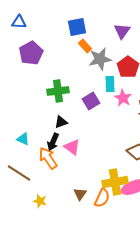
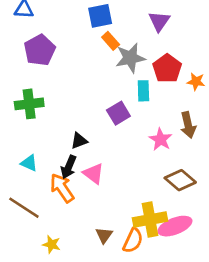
green cross: (58, 91) -> (29, 104), moved
pink star: (123, 98) -> (161, 139), moved

